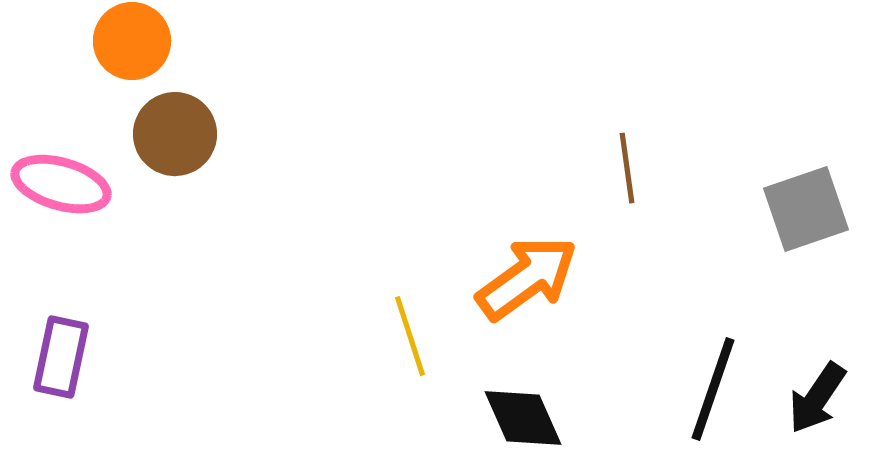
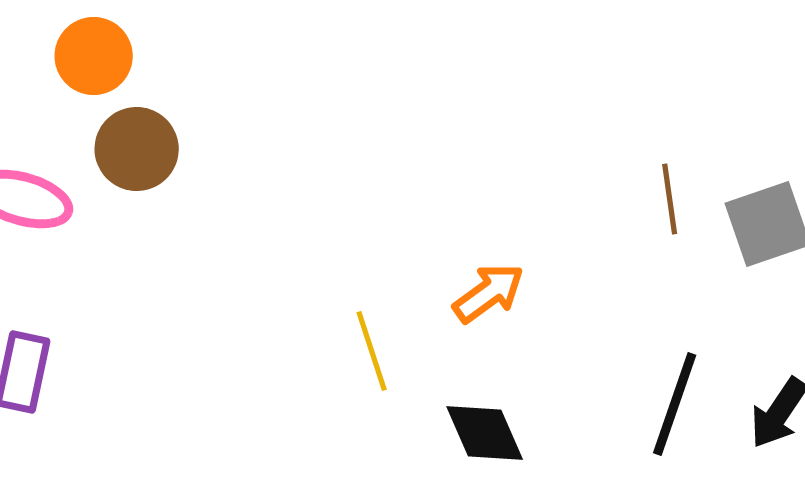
brown line: (627, 168) -> (670, 199), moved
orange arrow: (527, 278) -> (489, 293), size x0.7

